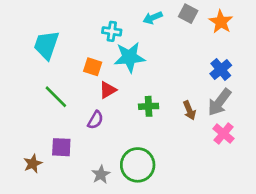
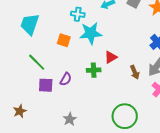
red triangle: (108, 90) -> (111, 57), moved
green cross: (149, 106) -> (94, 70), moved
purple square: (61, 147) -> (46, 85), moved
green circle: (138, 165) -> (125, 116), moved

